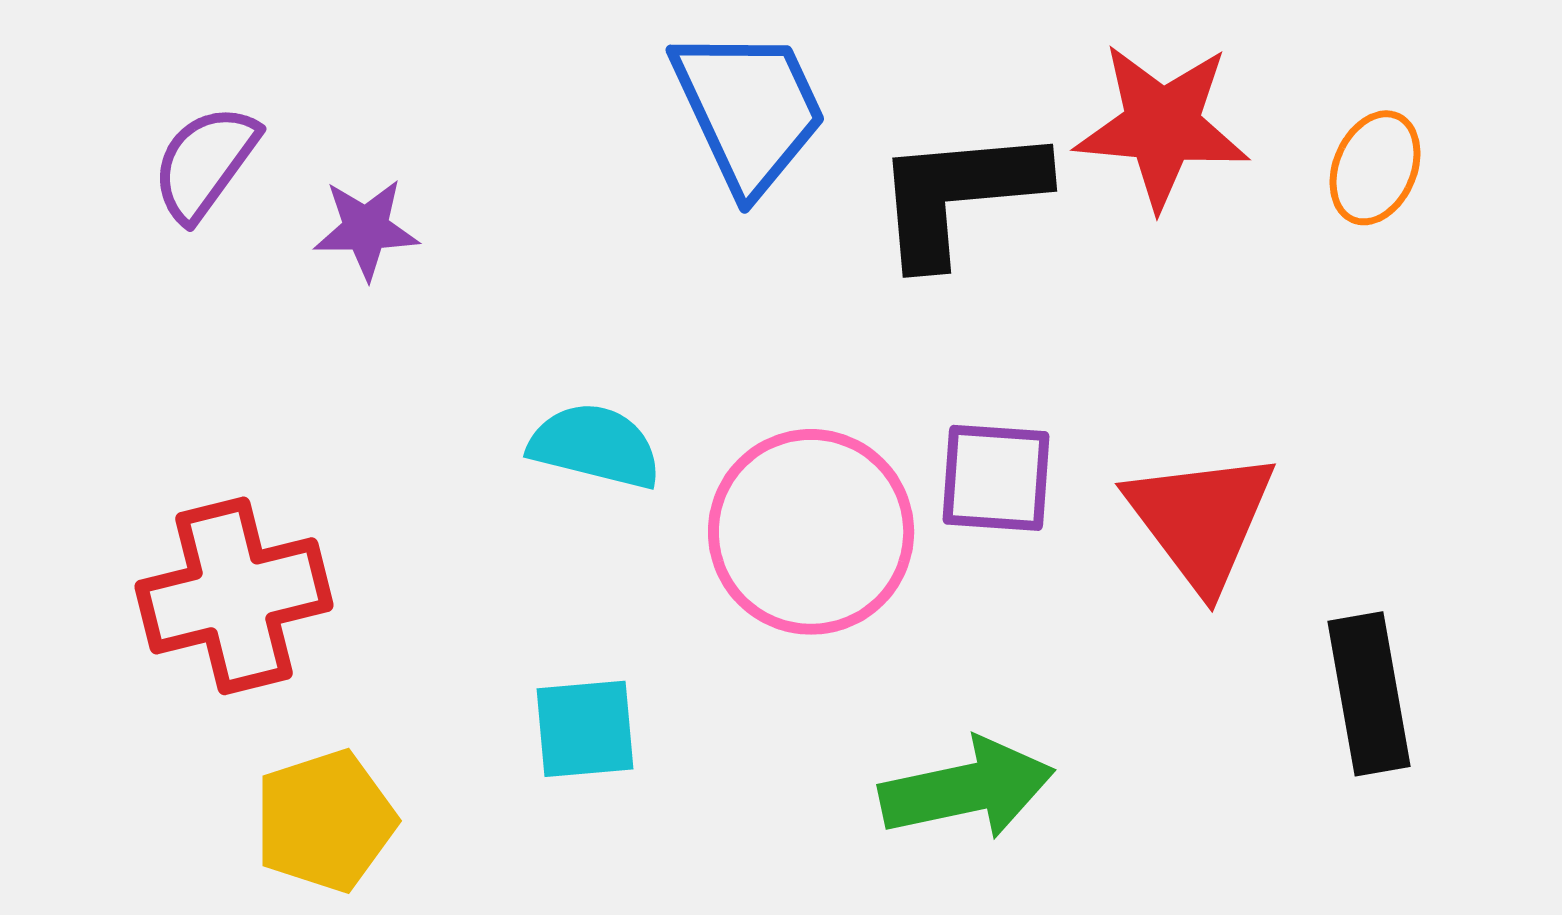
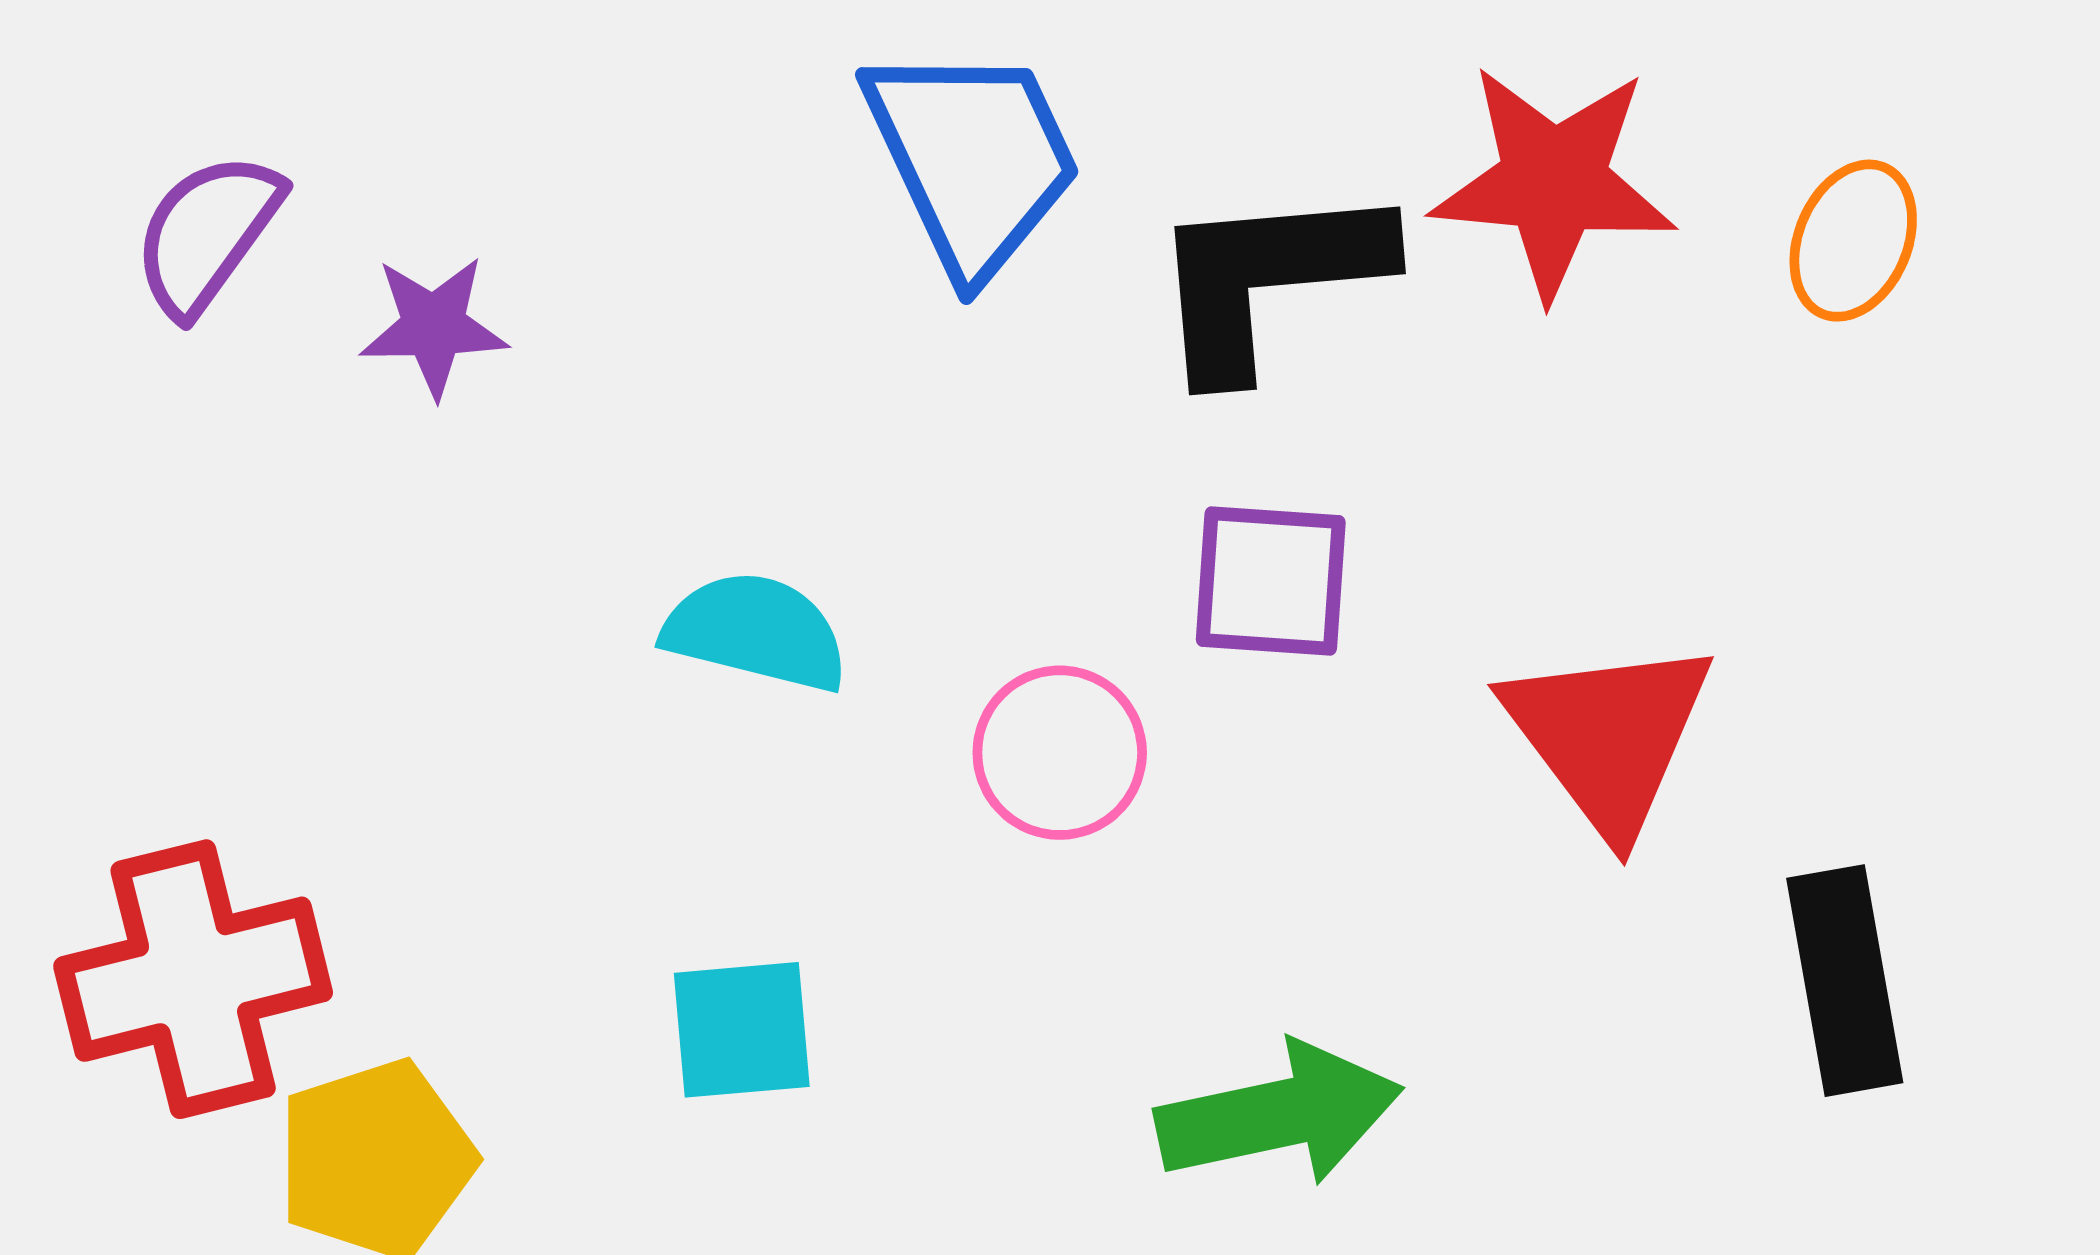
purple square: (996, 478) -> (1271, 581), moved
pink circle: (811, 532) -> (1060, 753), size x0.6
red cross: (234, 596) -> (193, 979), moved

